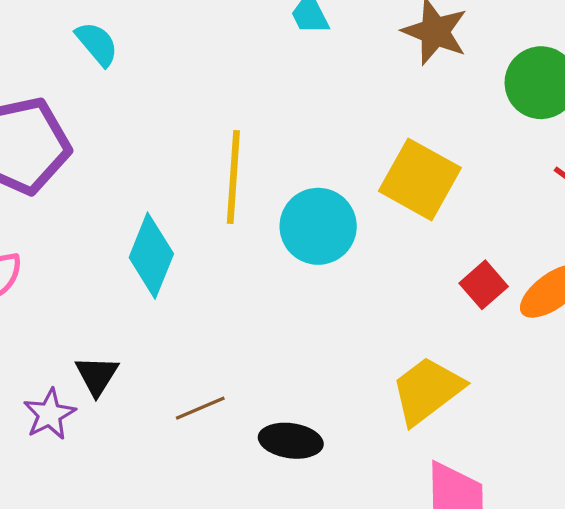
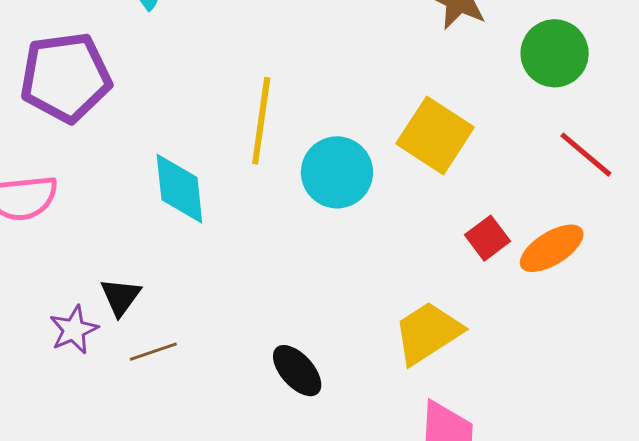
cyan diamond: (151, 256) -> (179, 189), turned -32
brown line: (200, 408) -> (153, 352), moved
black ellipse: (291, 441) -> (297, 371), turned 36

